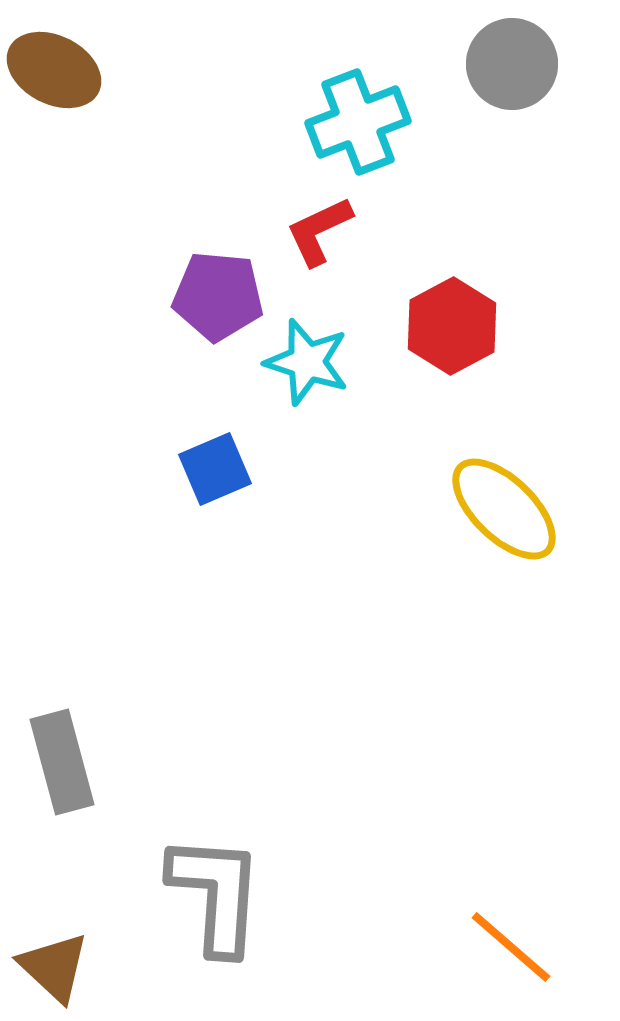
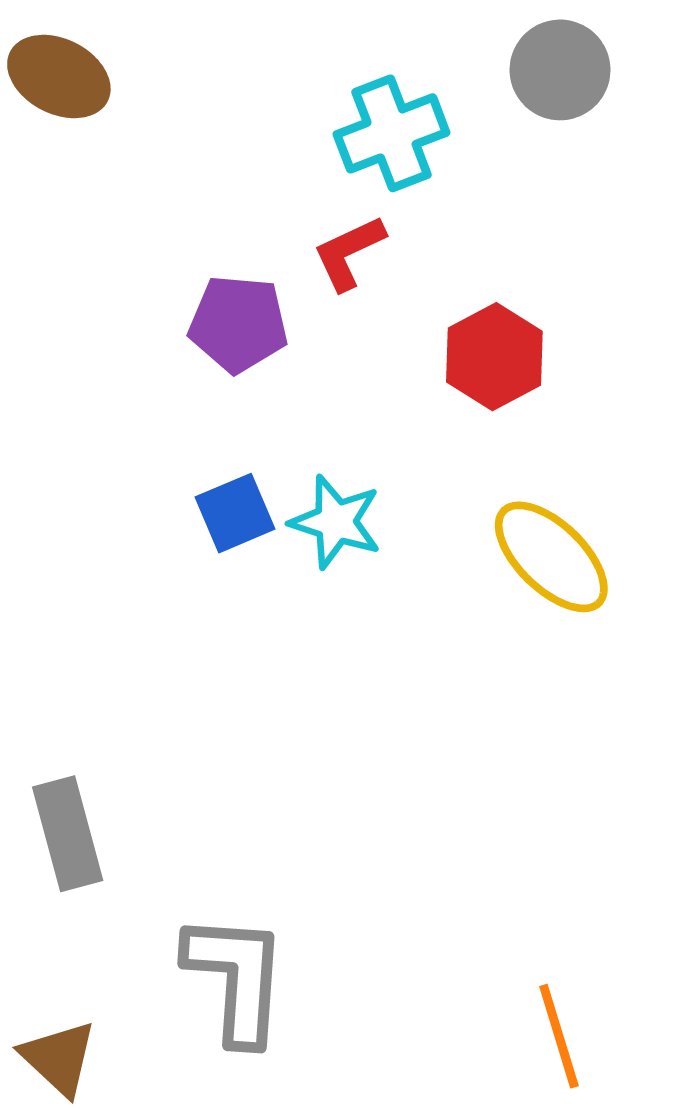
cyan star: (307, 362) -> (336, 522), moved
orange line: (511, 947) -> (559, 1036), turned 32

